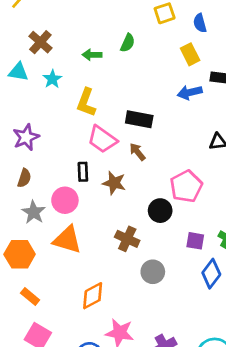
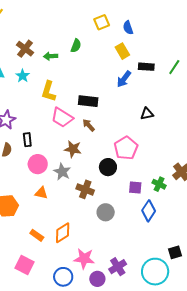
brown cross: (40, 42) -> (25, 49), moved
blue arrow: (190, 92) -> (124, 79), turned -36
black rectangle: (83, 172) -> (27, 140), moved
gray star: (34, 212) -> (62, 172), moved
orange triangle: (67, 240) -> (41, 193), size x0.6
orange rectangle: (30, 297) -> (37, 235), moved

